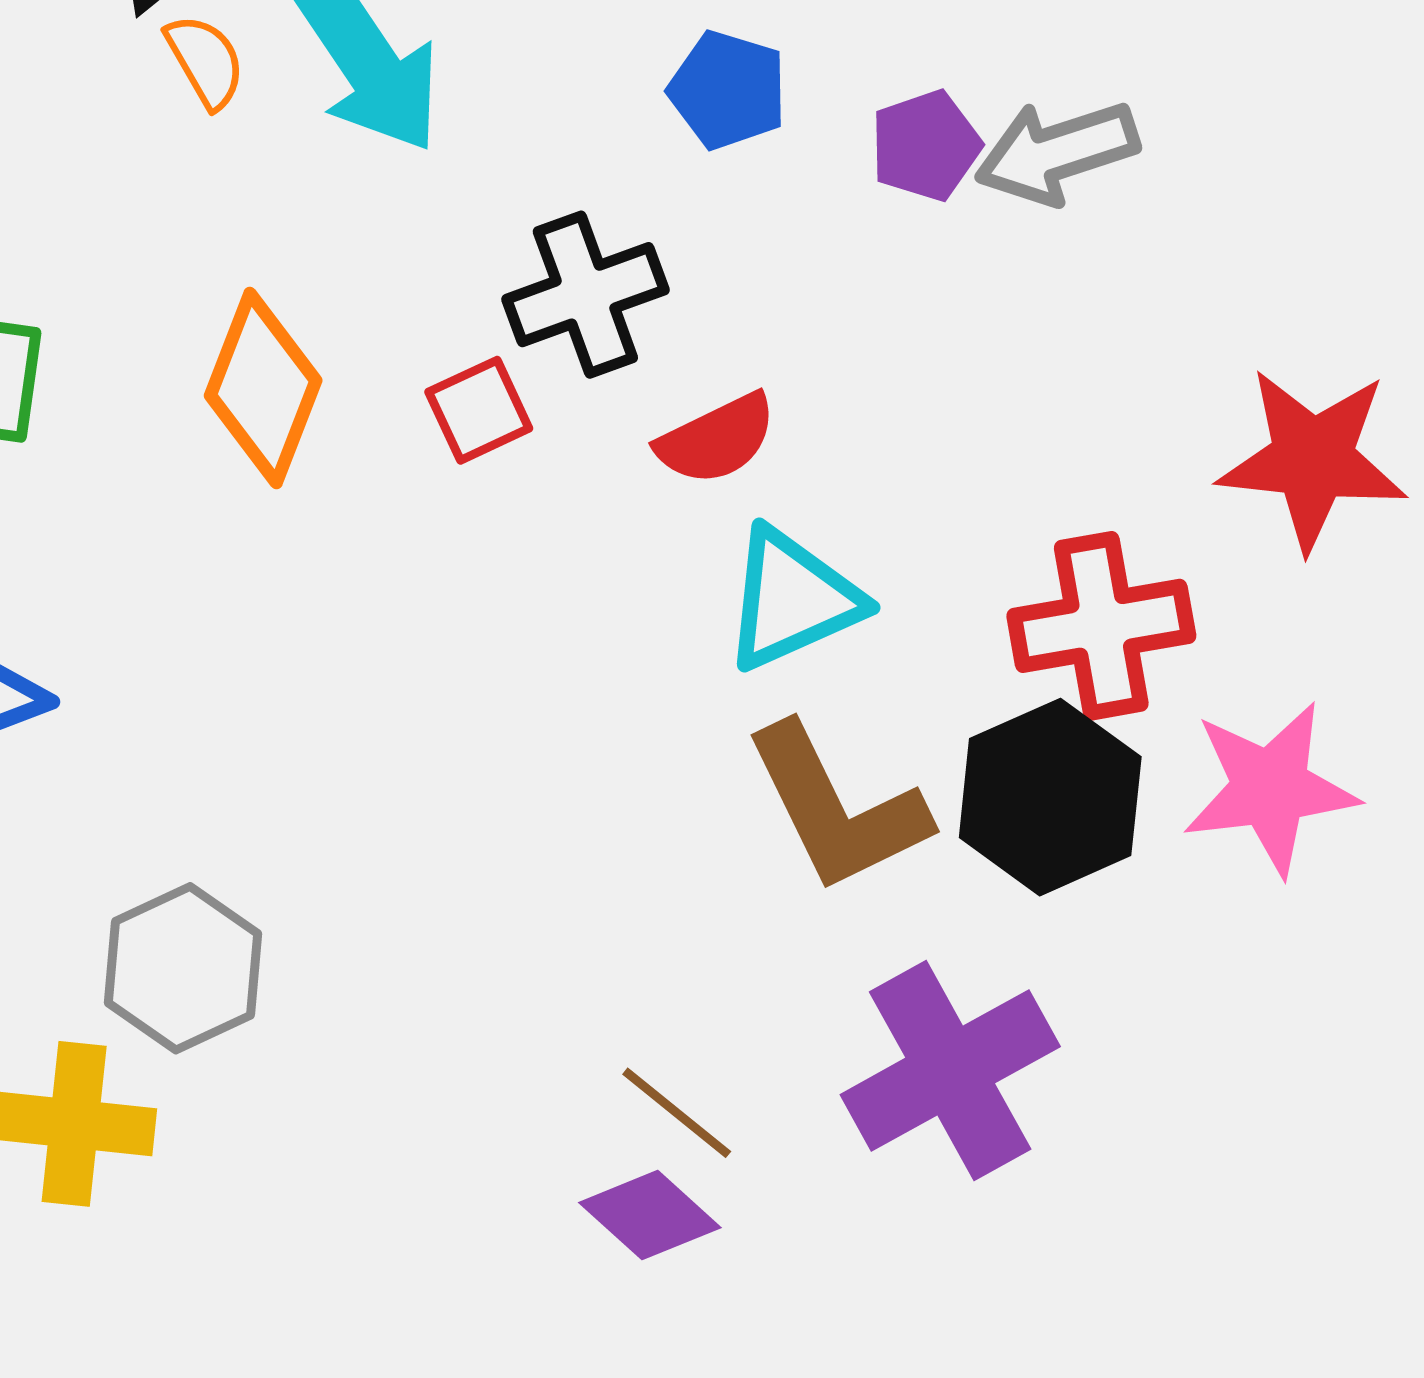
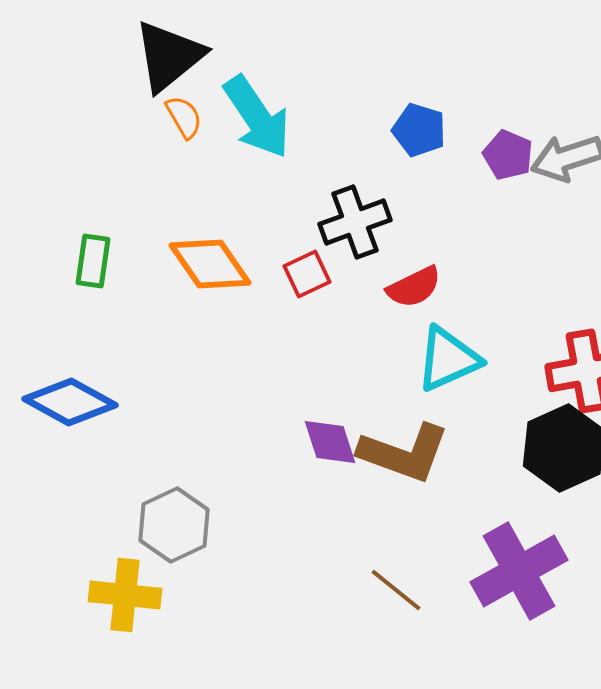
purple pentagon: (926, 146) -> (508, 155), turned -30
orange diamond: (263, 388) -> (210, 264), turned -56
brown L-shape: (837, 808) -> (404, 453), moved, turned -44
purple diamond: (650, 1215) -> (330, 442), moved, turned 30

